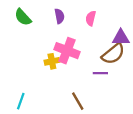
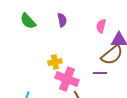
pink semicircle: (91, 18) -> (101, 26), moved
pink cross: (67, 51) -> (67, 79), moved

